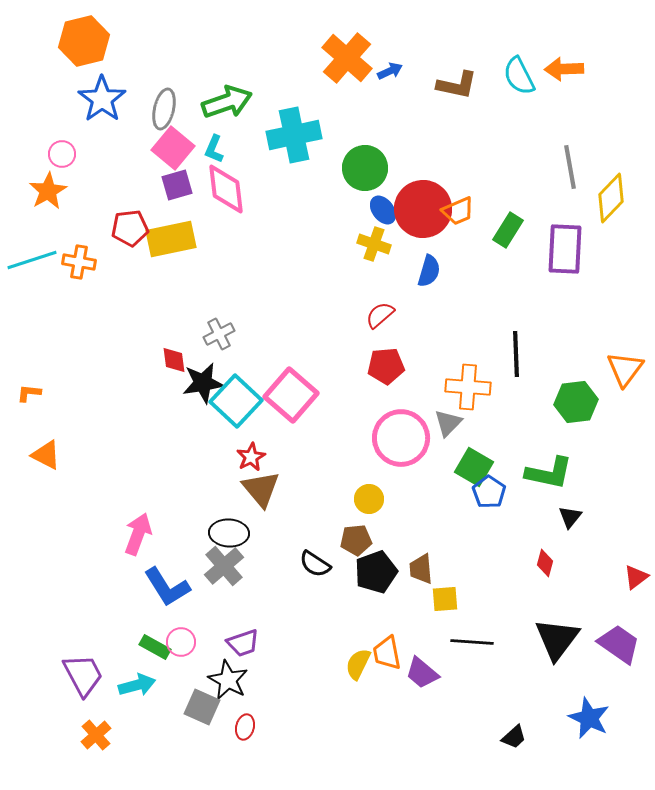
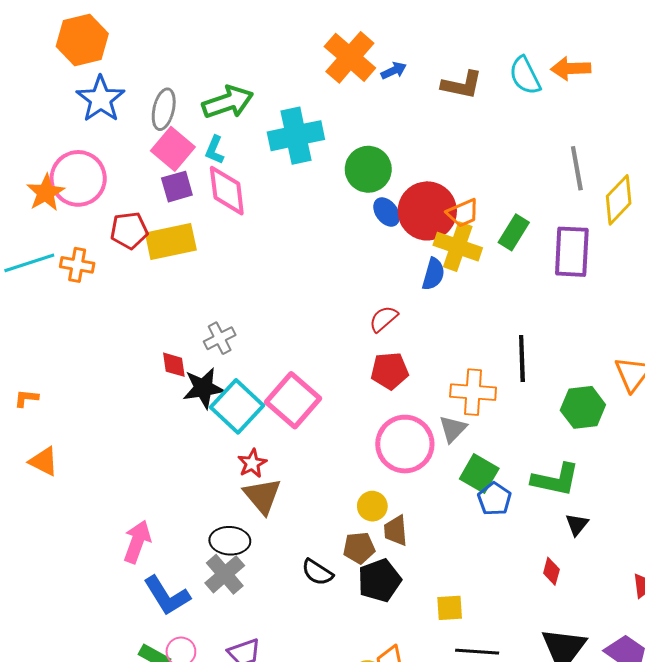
pink circle: (62, 154) -> (78, 178), moved, size x2.0
yellow cross: (374, 244) -> (458, 247), moved, size x1.4
brown trapezoid: (421, 569) -> (396, 531), moved

